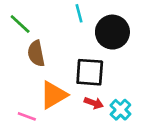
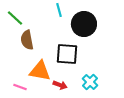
orange triangle: (54, 95) -> (40, 71), turned 40
red arrow: (94, 103) -> (60, 85), moved

